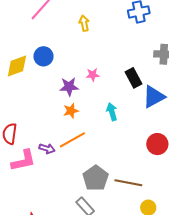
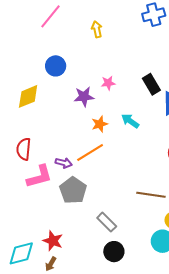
yellow diamond: (17, 66) -> (28, 96), moved
orange star: (71, 111) -> (100, 124), moved
cyan arrow: (112, 112) -> (130, 121), turned -36
gray pentagon: (96, 178) -> (73, 190), moved

